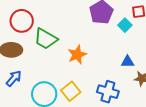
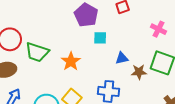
cyan square: (125, 25) -> (100, 38), moved, turned -32

